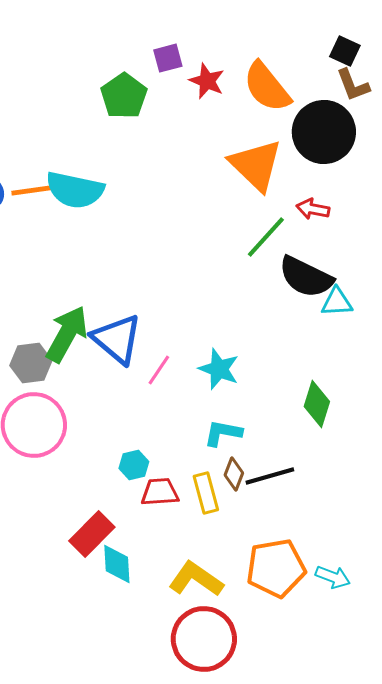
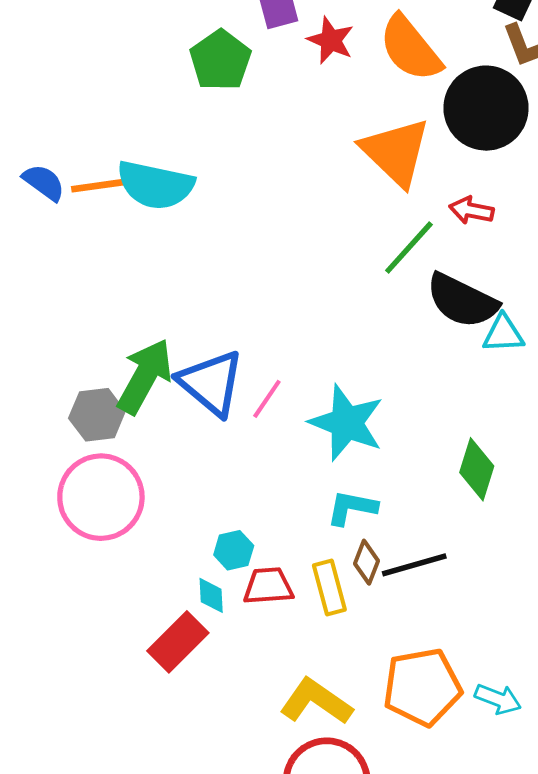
cyan star: (219, 369) -> (347, 423), size x1.4
pink line: (159, 370) -> (267, 399), moved
cyan diamond: (117, 564) -> (211, 595), moved, size x0.7

